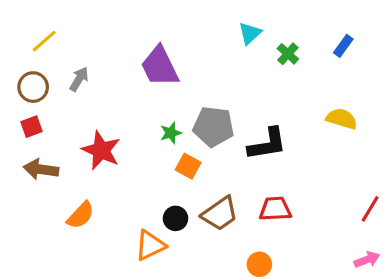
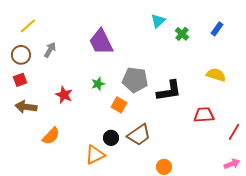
green star: (171, 133) -> (98, 84), moved
red star: (101, 150) -> (64, 95), size x0.7
red trapezoid: (275, 209) -> (204, 115), moved

